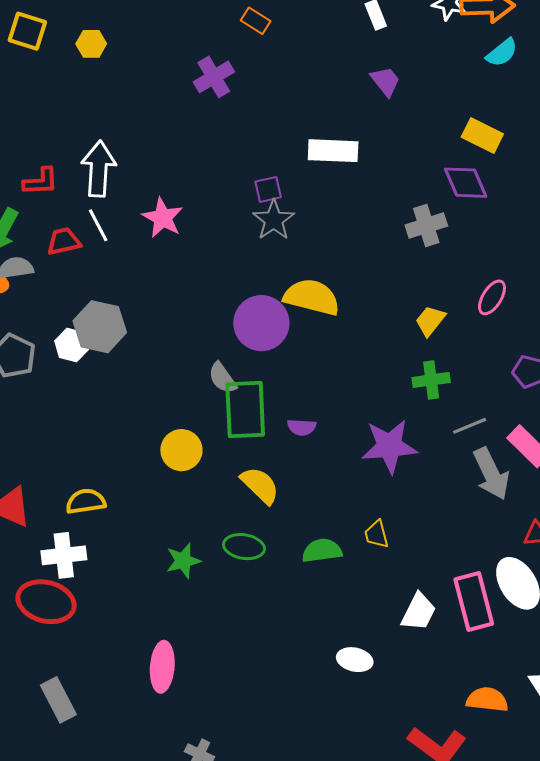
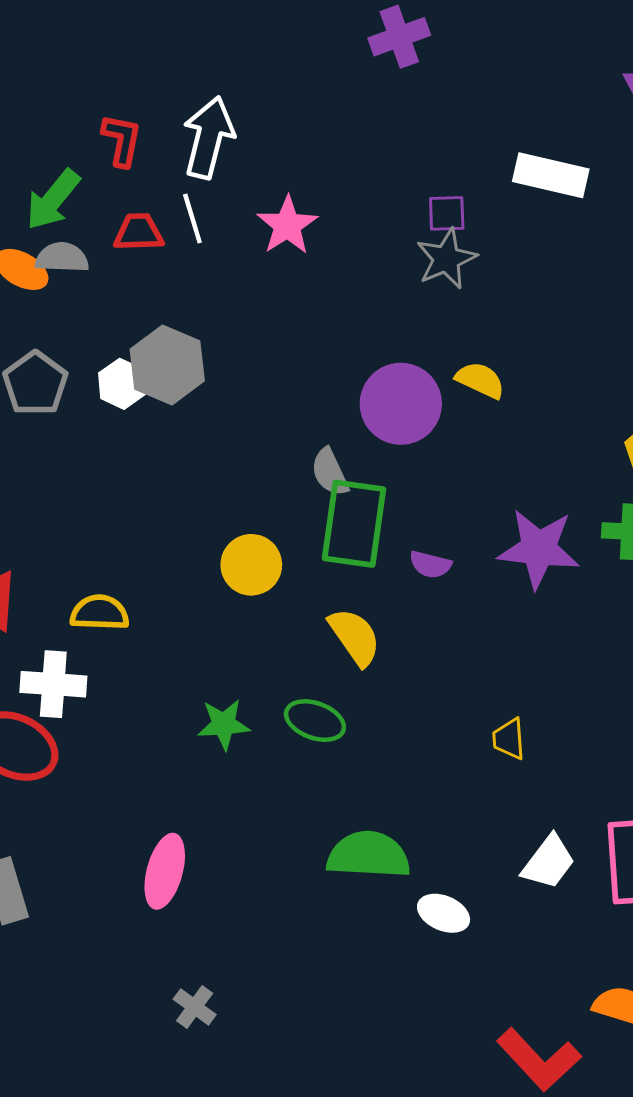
red L-shape: (41, 182) -> (122, 140), turned -87
yellow semicircle: (312, 297) -> (480, 380), size x0.6
purple star: (389, 446) -> (539, 549), moved
green semicircle: (322, 551) -> (368, 855), moved, size x1.4

